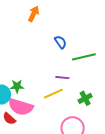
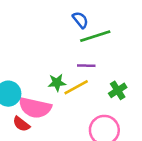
green line: (84, 57) -> (95, 36), moved
green star: (17, 86) -> (57, 83), moved

